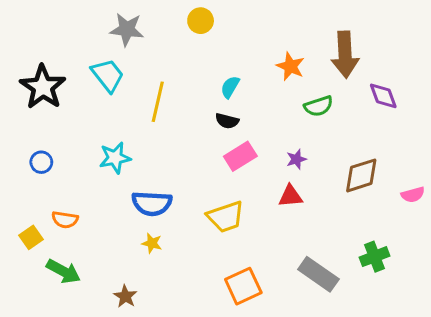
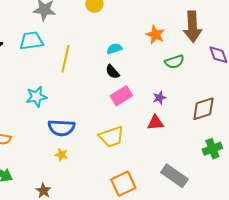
cyan trapezoid: (108, 75) -> (31, 41), turned -60
cyan semicircle: (230, 87) -> (114, 49), turned 42
black semicircle: (227, 121) -> (112, 72), turned 35
green cross: (374, 257) -> (212, 149), moved

